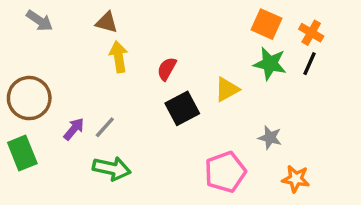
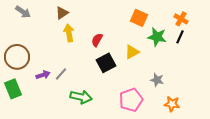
brown triangle: (107, 22) -> (62, 13), turned -48
orange square: (266, 24) -> (139, 18), moved
purple arrow: (74, 129) -> (43, 75), turned 32
green arrow: (112, 169) -> (81, 97), moved

